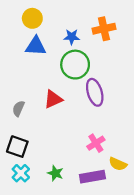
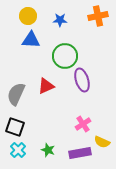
orange cross: (104, 29) -> (98, 16), moved
blue star: (72, 37) -> (60, 20), moved
gray semicircle: (18, 108) -> (16, 94), size x1.6

